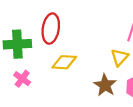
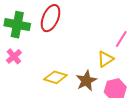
yellow diamond: (64, 62) -> (55, 77), moved

